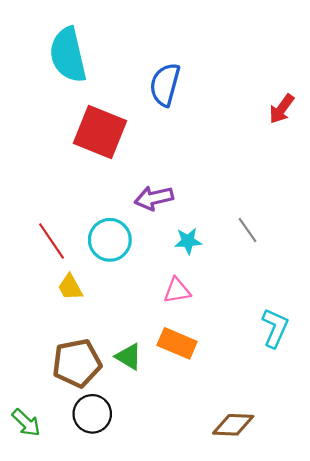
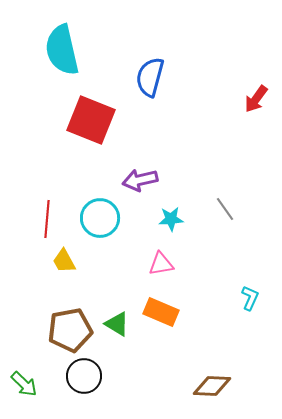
red line: (51, 241) -> (47, 219), turned 39
cyan L-shape: (275, 328) -> (250, 298), size x0.7

